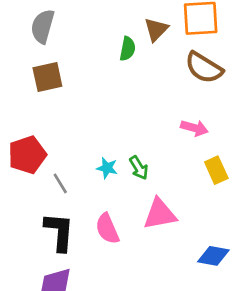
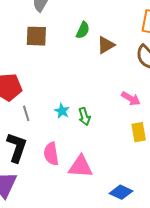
brown triangle: (156, 29) -> (106, 45), moved
green semicircle: (128, 49) -> (83, 30), moved
pink triangle: (160, 214) -> (80, 167), moved

